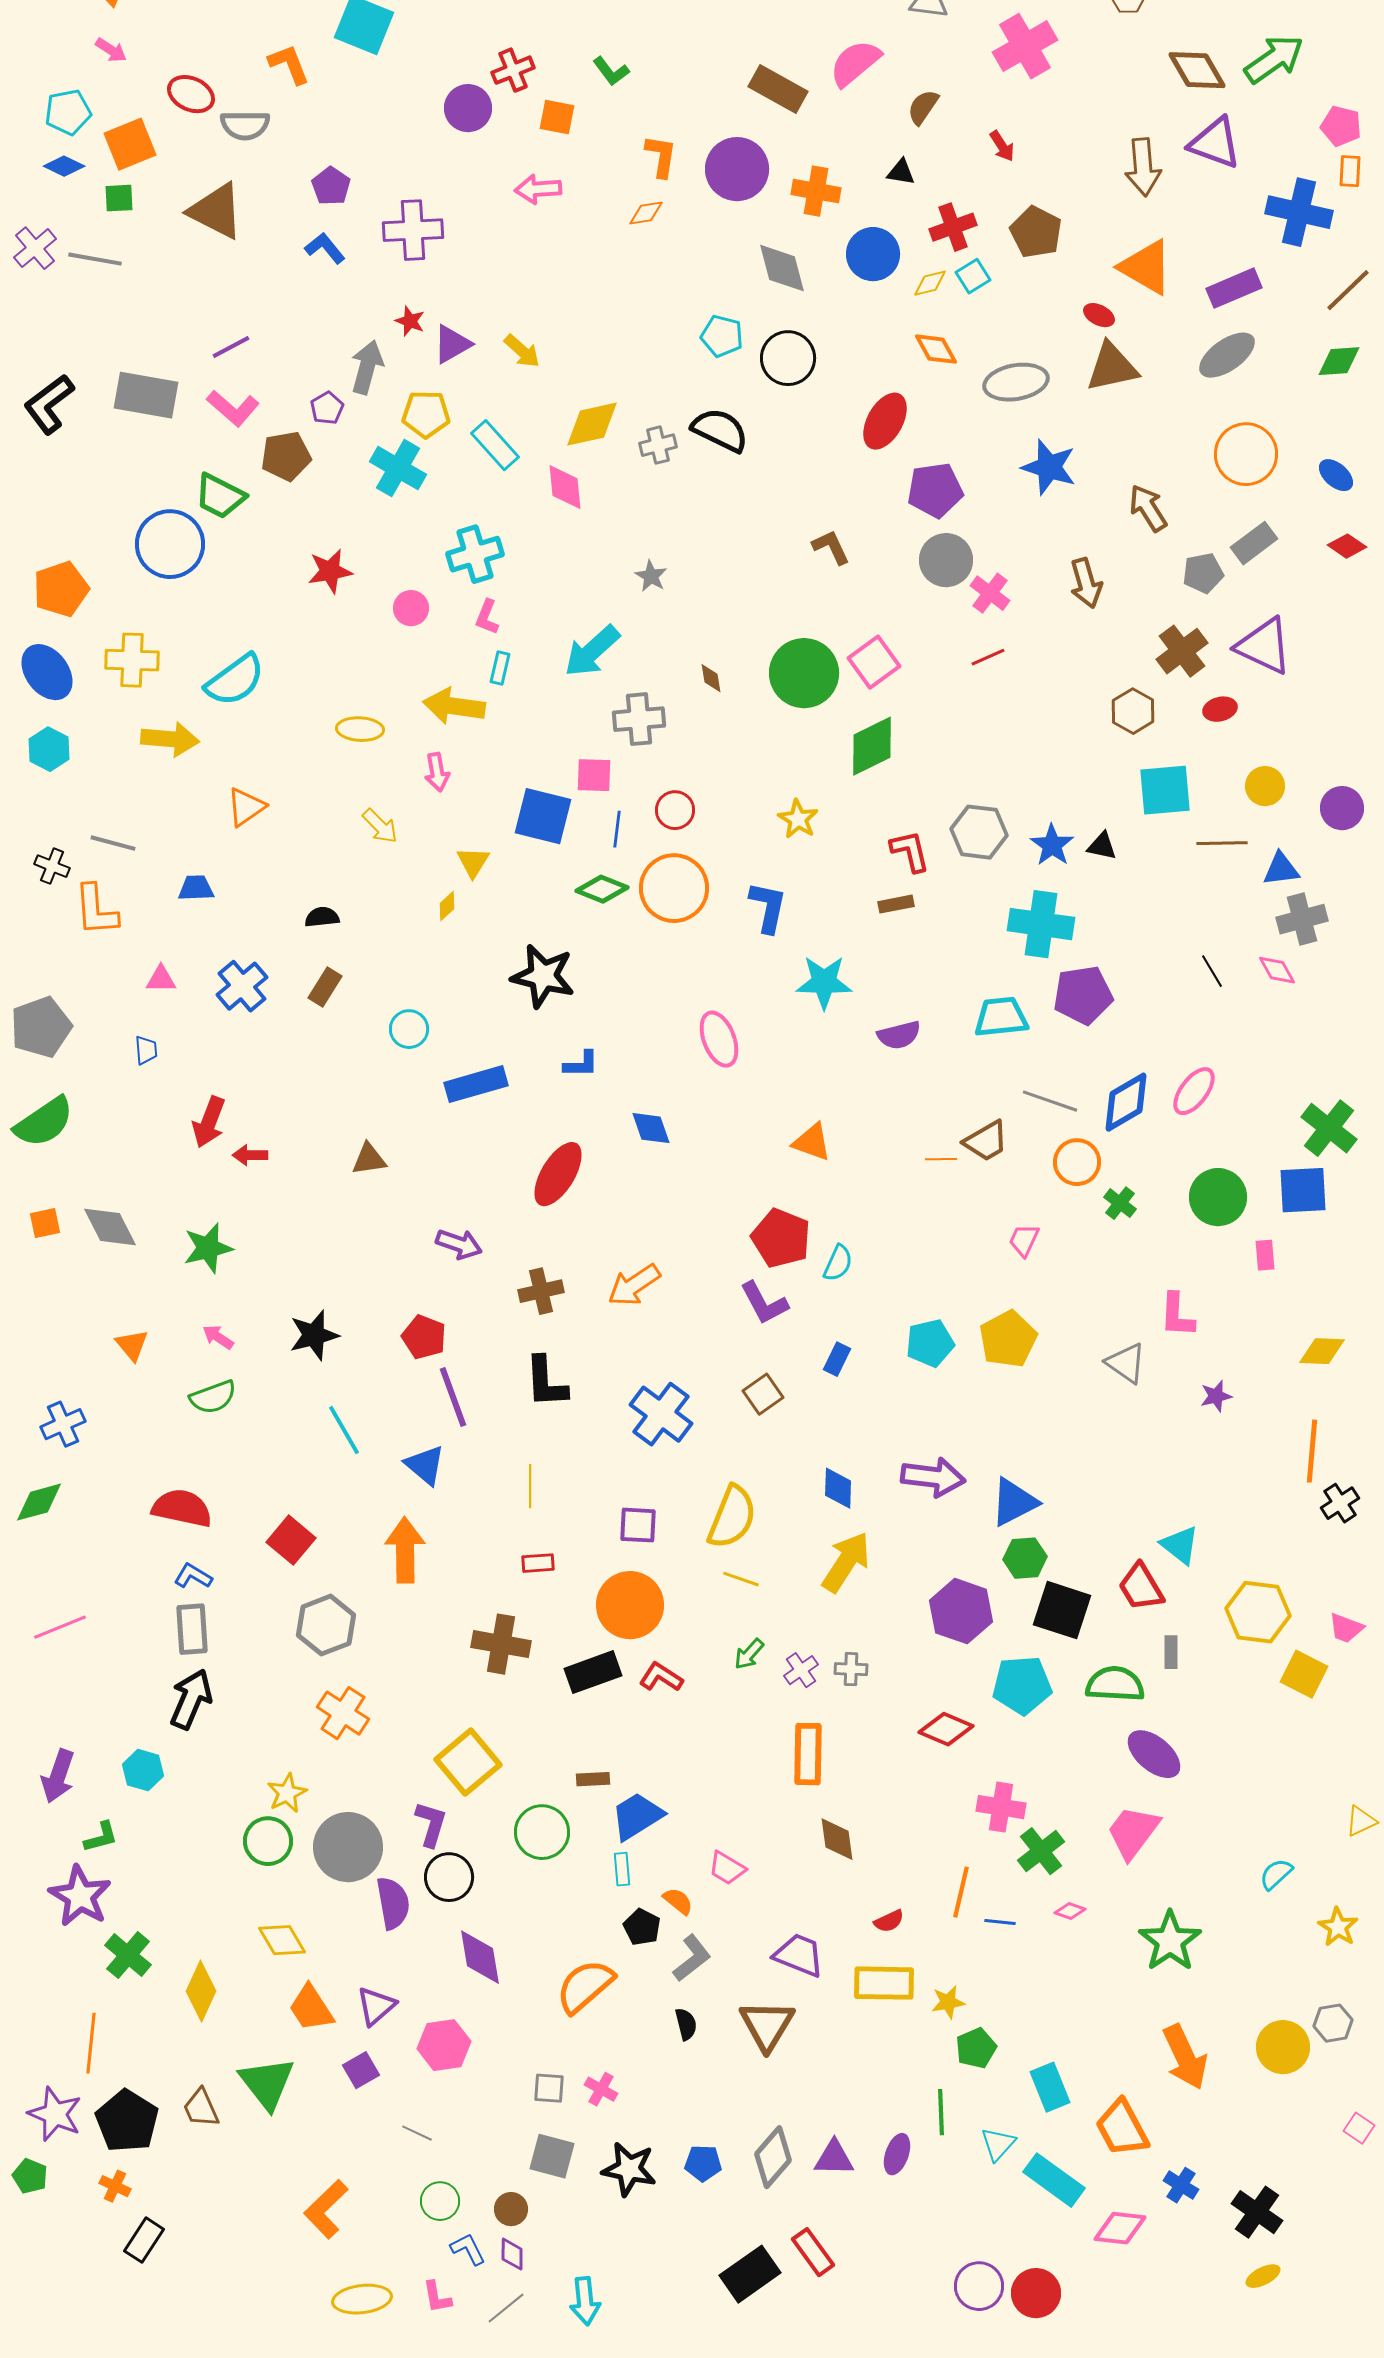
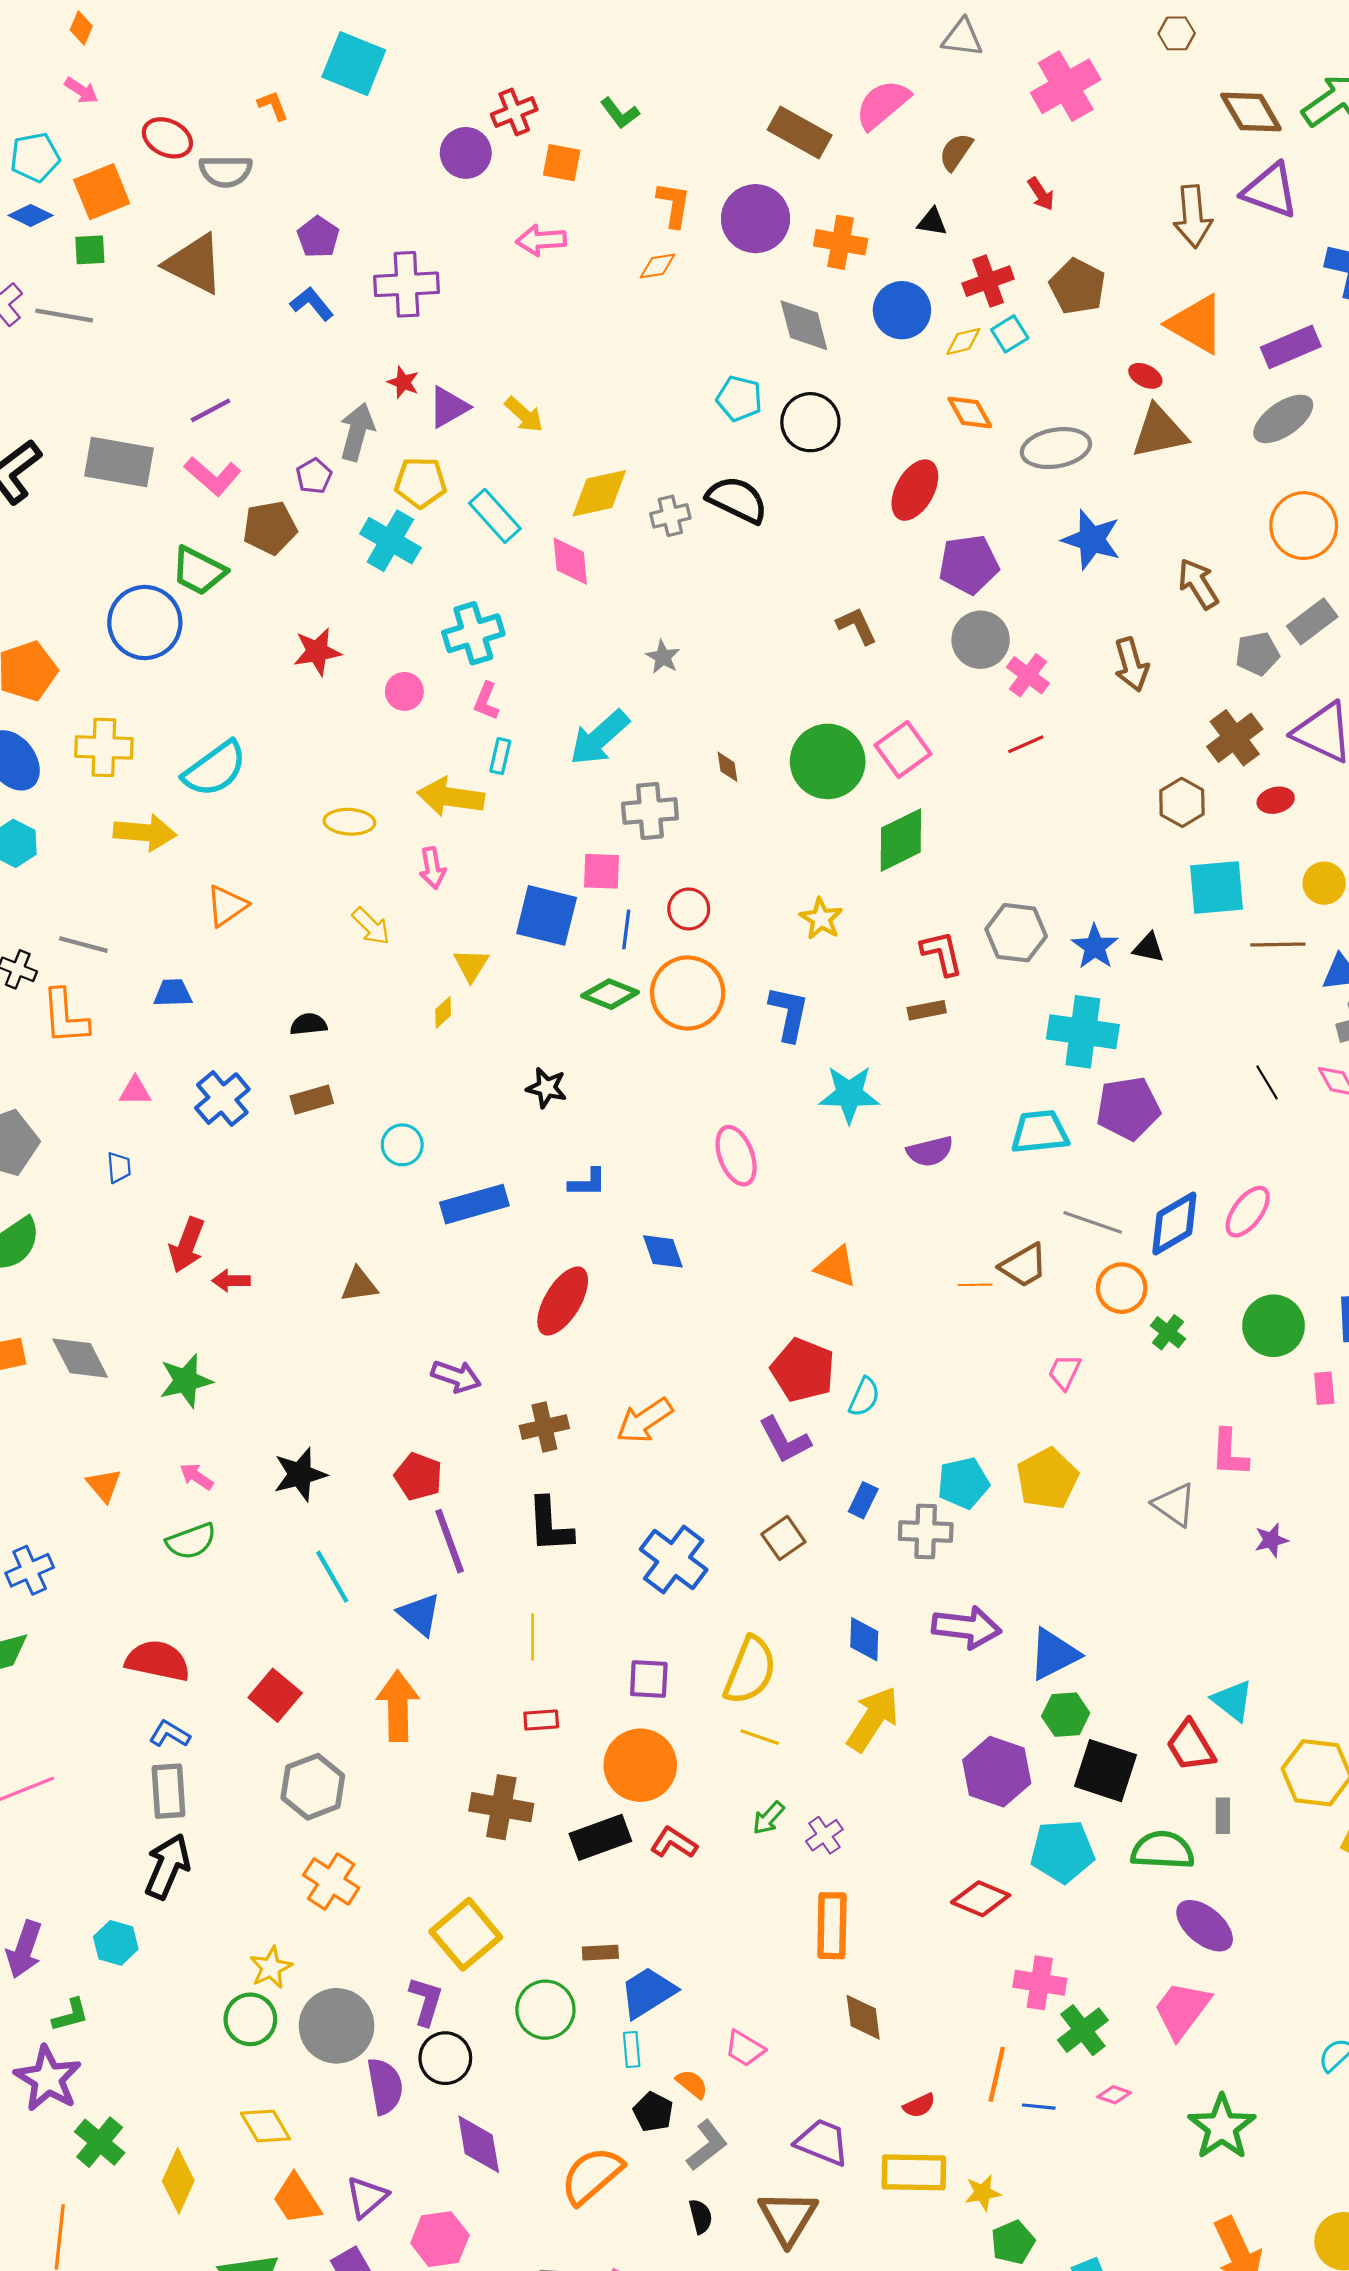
orange L-shape: (289, 64) -> (273, 106), size x0.7
black star: (543, 976) -> (547, 1088), size x0.6
brown rectangle: (325, 987) -> (312, 1100), turned 42
gray cross: (851, 1669) -> (926, 1531), moved, size x1.5

